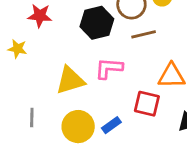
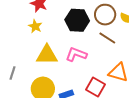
brown line: (144, 34) -> (107, 38), turned 30
yellow star: (17, 49) -> (35, 26), moved

